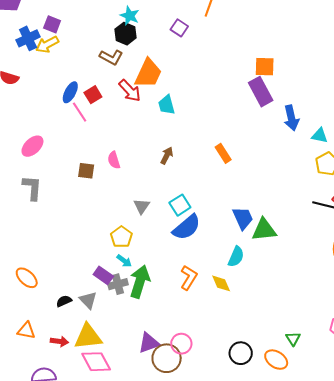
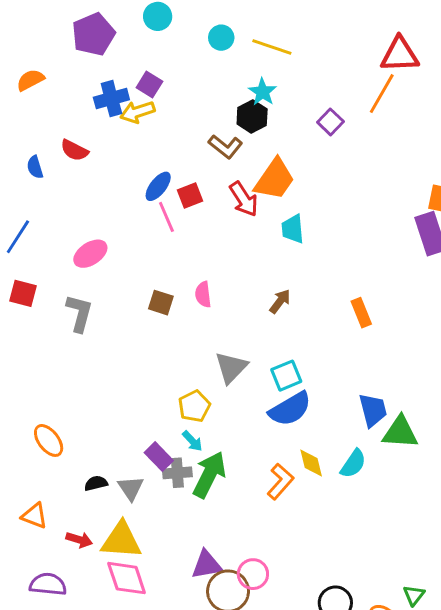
gray triangle: (142, 206) -> (231, 367), size x1.4
yellow diamond: (221, 283) -> (311, 463), moved

